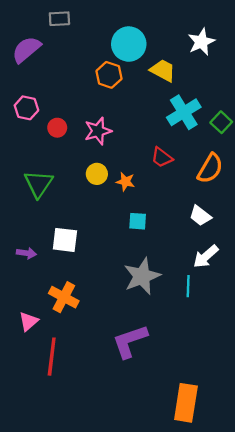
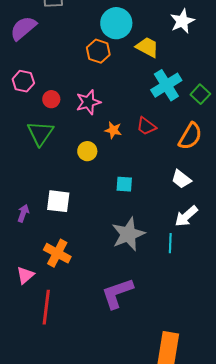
yellow circle: (97, 174) -> (87, 151), moved
orange star: (125, 182) -> (113, 130), moved
green triangle: (39, 184) -> (40, 133), moved
purple arrow: (26, 253) -> (23, 213), turned -78

